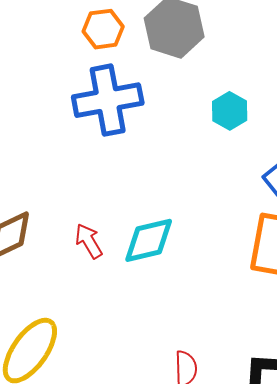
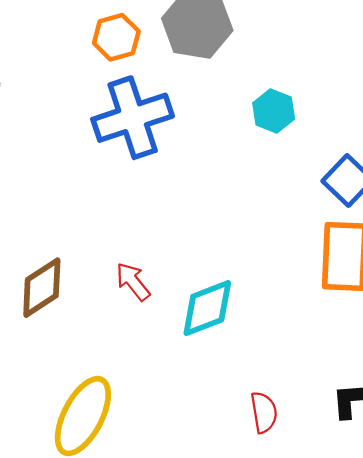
cyan diamond: (149, 240) -> (207, 308), moved

